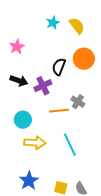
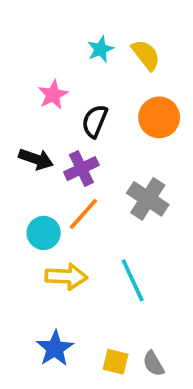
pink star: (17, 47) -> (53, 95), moved
black semicircle: (59, 67) -> (95, 121), moved
gray cross: (78, 102) -> (148, 199), size x1.5
orange line: (59, 111) -> (83, 214), moved, turned -42

